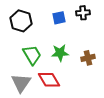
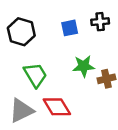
green star: (60, 53) -> (84, 66), moved
gray triangle: (21, 83) -> (21, 111), turned 30

